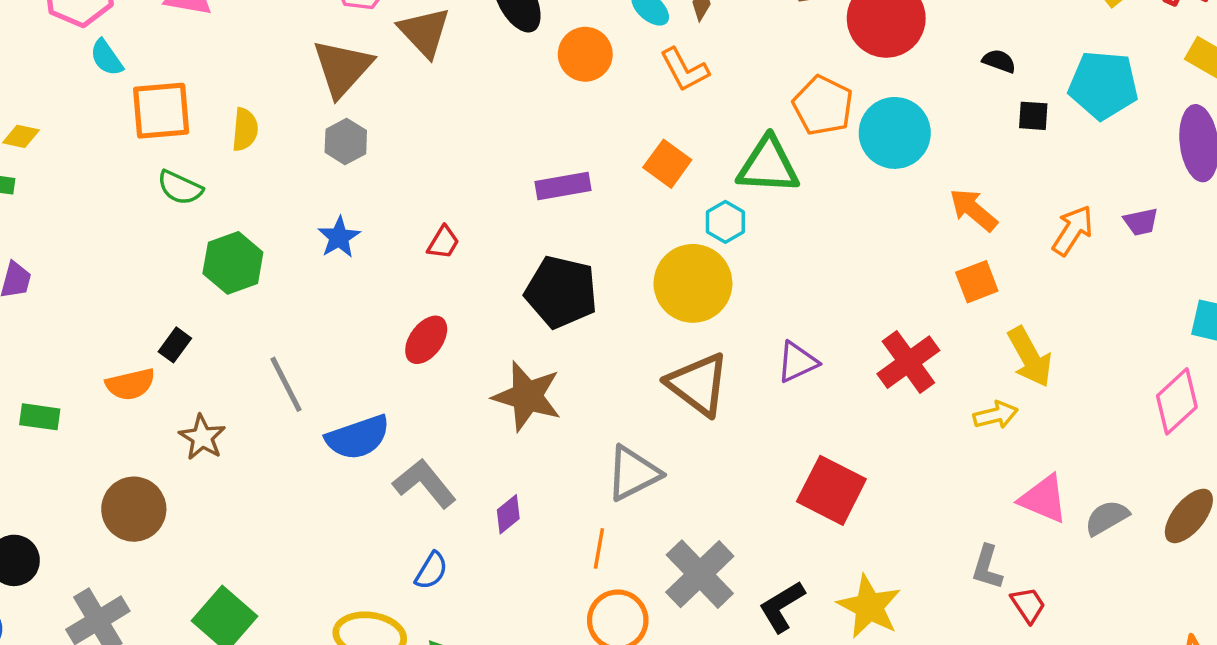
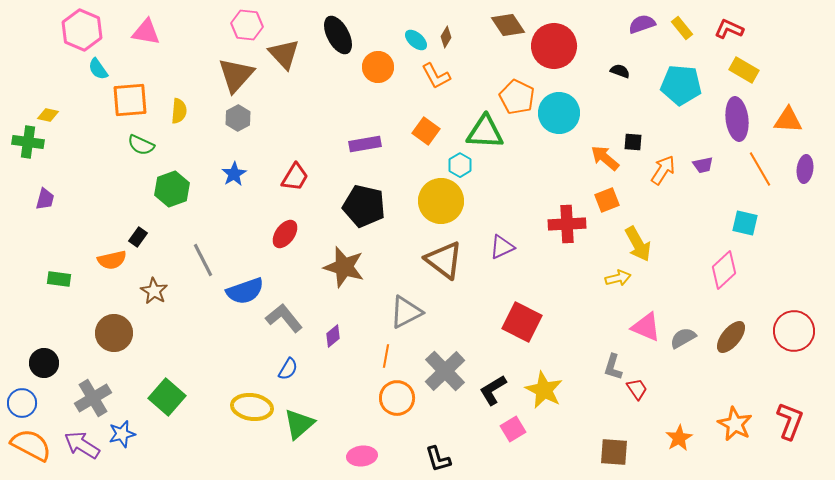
black square: (1033, 116) -> (633, 142), moved
red trapezoid: (443, 242) -> (295, 177), size x1.4
red cross: (908, 362) -> (567, 224), moved, turned 33

